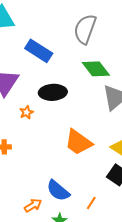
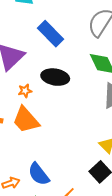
orange trapezoid: (78, 142) -> (26, 120), moved

